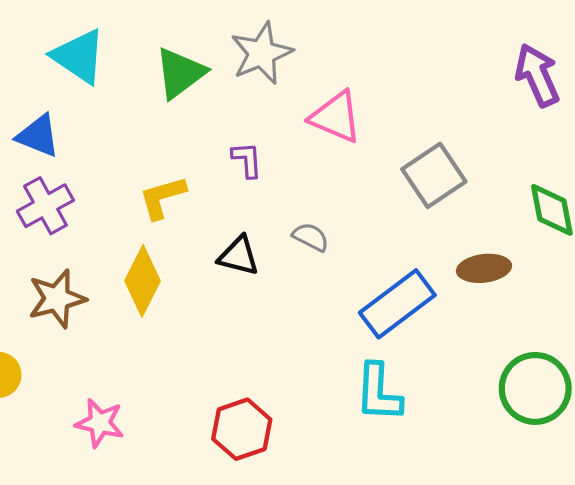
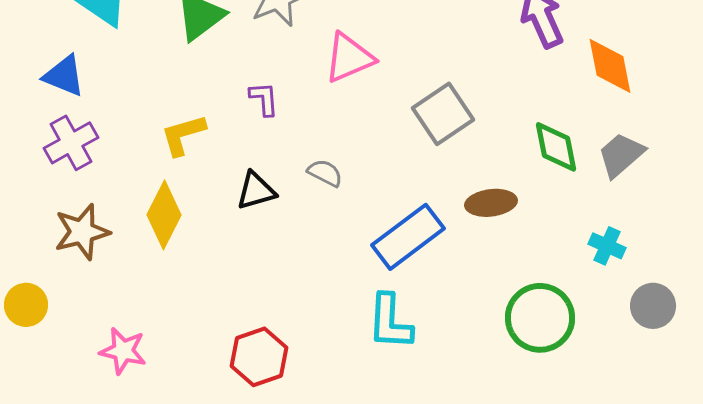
pink triangle: (336, 117) -> (349, 58), turned -46
black triangle: (239, 256) -> (256, 191), turned -30

